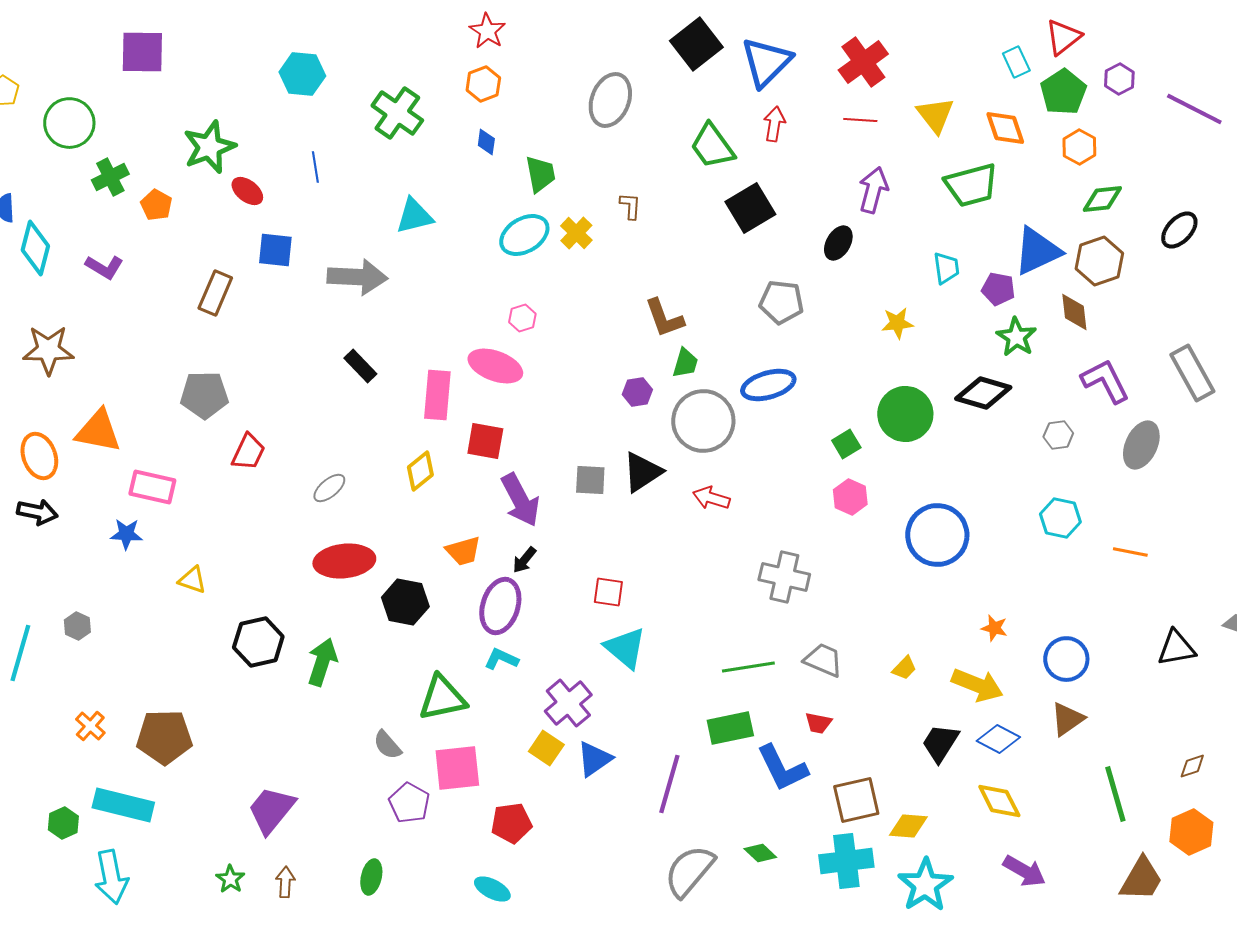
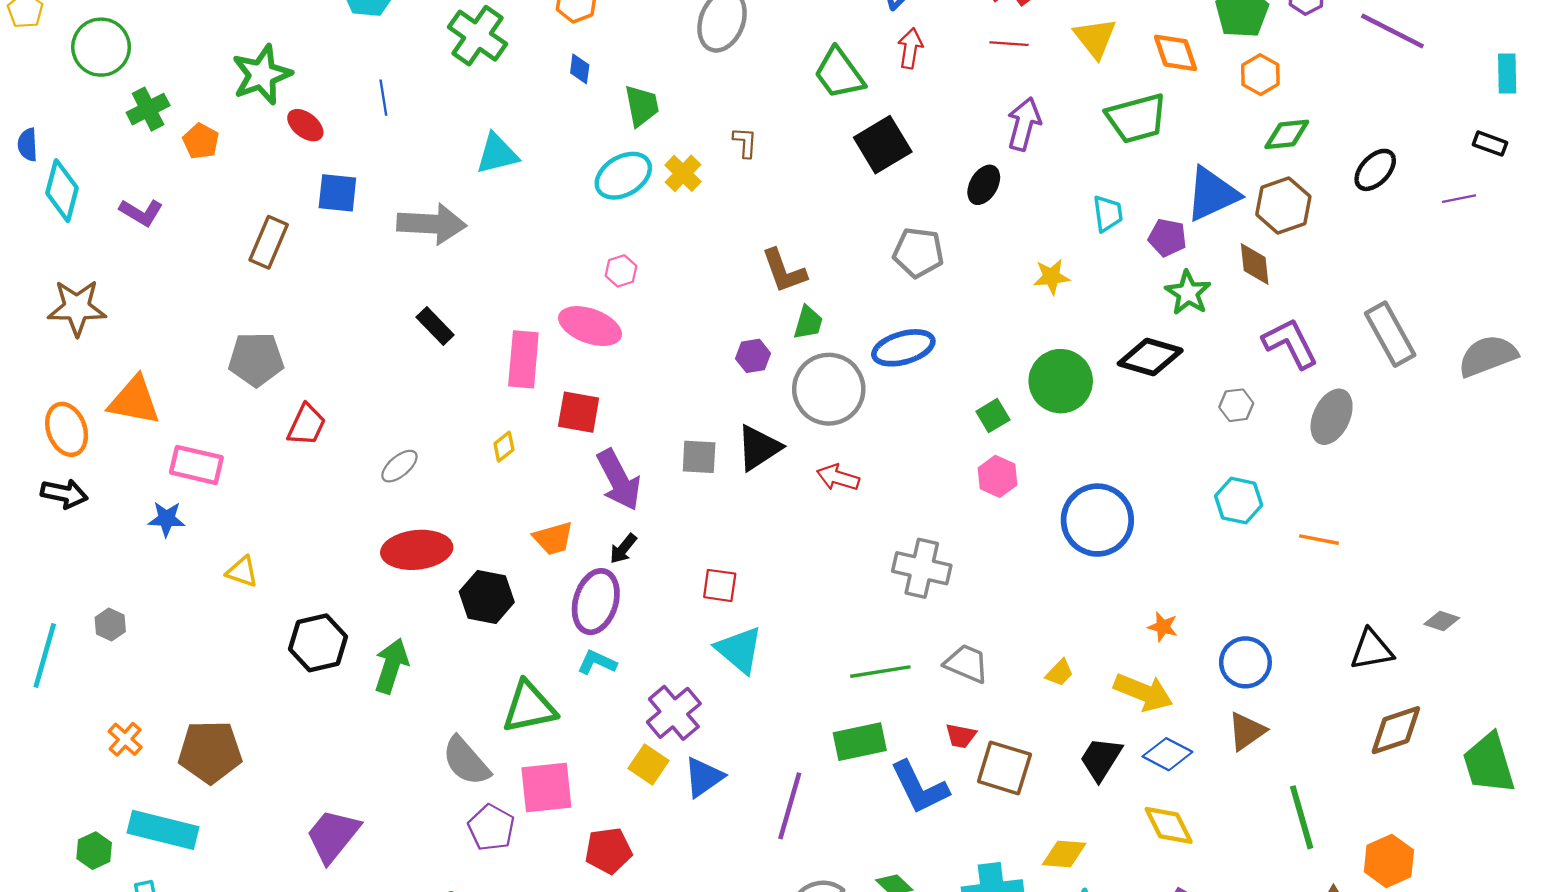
yellow diamond: (420, 471) -> (504, 447), size x0.7
gray semicircle: (387, 745) -> (466, 761), size x1.5
brown diamond: (1192, 766) -> (1396, 730), moved, size x1.8
brown square: (856, 800) -> (1004, 768), moved, turned 30

